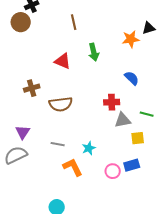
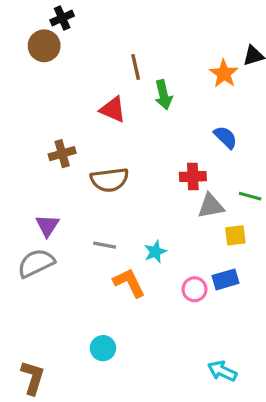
brown line: (74, 22) -> (136, 67), moved
orange star: (131, 39) -> (224, 74), turned -30

